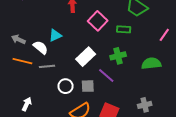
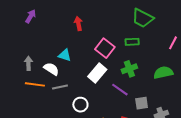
pink square: (98, 21) -> (105, 48), moved
cyan triangle: (55, 35) -> (65, 55), turned 48
gray arrow: (18, 39) -> (28, 63), turned 72
gray square: (88, 86) -> (142, 103), moved

